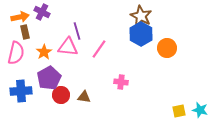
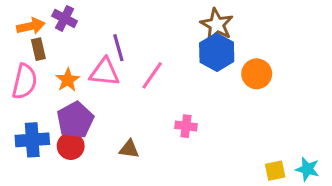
red circle: (61, 95) -> (71, 146), moved

